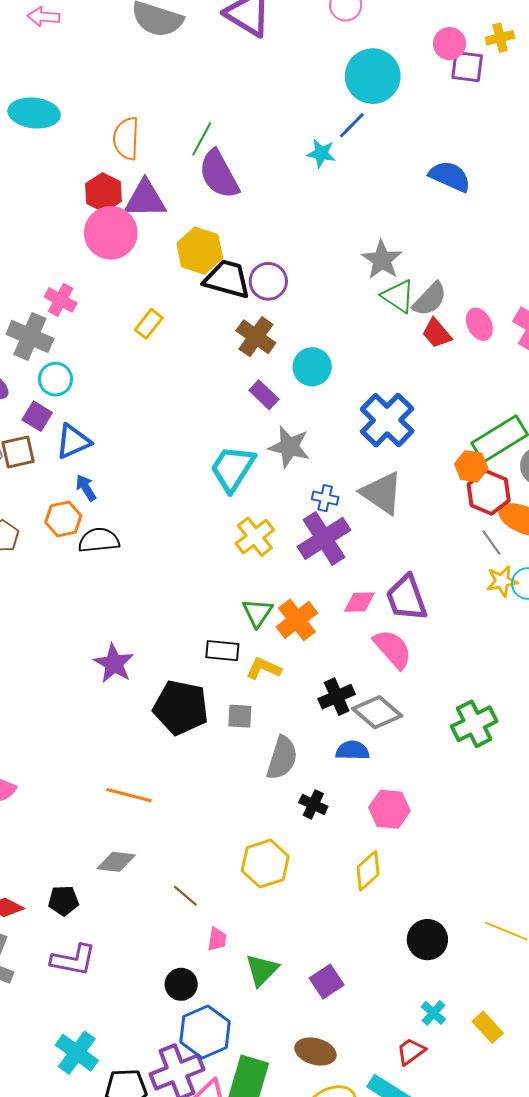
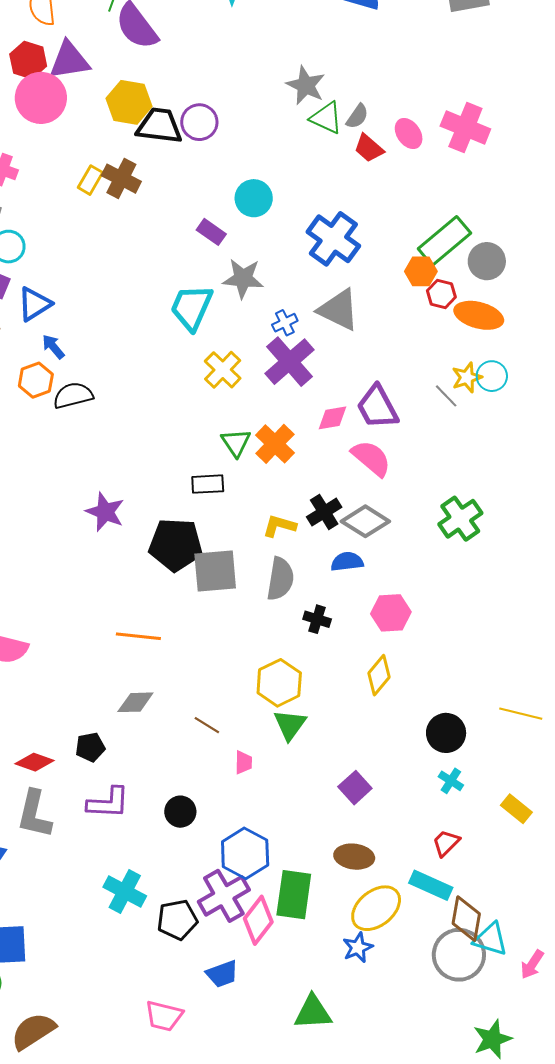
gray semicircle: (430, 299) -> (357, 116), size x0.7
brown cross: (256, 337) -> (121, 179), moved
red hexagon: (489, 492) -> (441, 294), size x0.7
blue cross: (325, 498) -> (285, 323), turned -30
gray line: (491, 543) -> (446, 396), moved
yellow L-shape: (264, 668) -> (279, 526), moved
gray square: (240, 716) -> (215, 571), moved, size x1.8
green triangle: (262, 970) -> (290, 725), moved
black circle: (181, 984) -> (180, 812), moved
cyan cross: (433, 1013) -> (451, 781), moved

